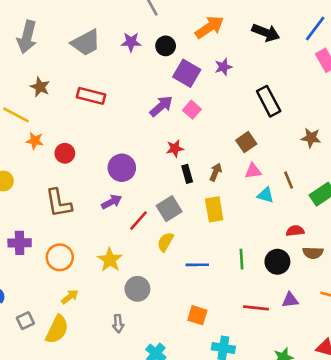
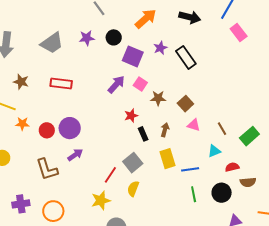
black rectangle: (269, 101) -> (186, 57), moved
brown star: (311, 138) -> (158, 98), moved
purple circle: (122, 168) -> (70, 128), moved
pink triangle: (253, 171) -> (194, 125), turned 32
cyan triangle: (266, 195) -> (214, 151), moved, turned -32
purple arrow: (112, 202) -> (75, 155), moved
yellow star: (110, 260) -> (101, 200), moved, turned 30
blue line: (197, 265) -> (190, 169), moved

